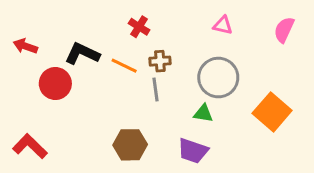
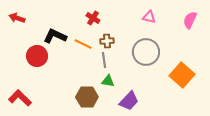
red arrow: (25, 46) -> (17, 18), moved
green triangle: (203, 113) -> (108, 81), moved
purple trapezoid: (193, 151) -> (129, 101), turned -65

